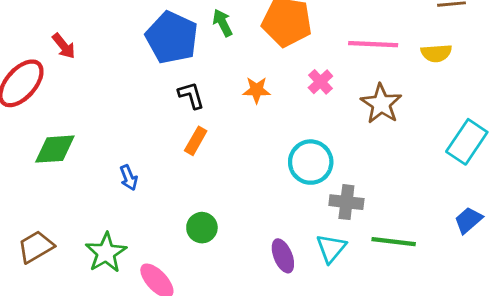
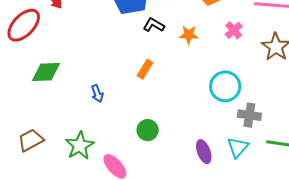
black L-shape: (191, 95) -> (154, 25), moved, turned -45

